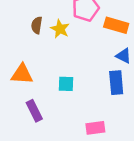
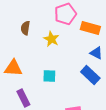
yellow star: (60, 29) -> (51, 39), moved
blue rectangle: (116, 83) -> (90, 75), turned -42

